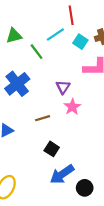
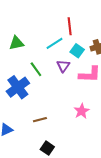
green line: (36, 52) -> (36, 69), moved
purple triangle: (63, 87) -> (63, 66), moved
pink star: (72, 107) -> (82, 111), moved

